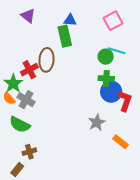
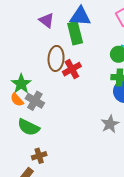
purple triangle: (28, 16) -> (47, 20), moved
blue triangle: (70, 20) -> (80, 16), size x1.5
red cross: (29, 70) -> (72, 69), moved

